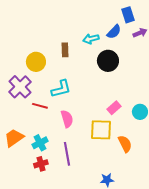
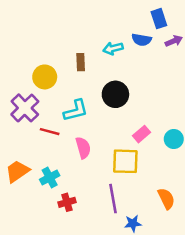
blue semicircle: (114, 32) -> (142, 40), turned 56
black circle: (108, 61) -> (115, 94), moved
orange semicircle: (125, 144) -> (166, 199), moved
purple line: (67, 154) -> (113, 199), moved
red cross: (41, 164) -> (67, 202), moved

